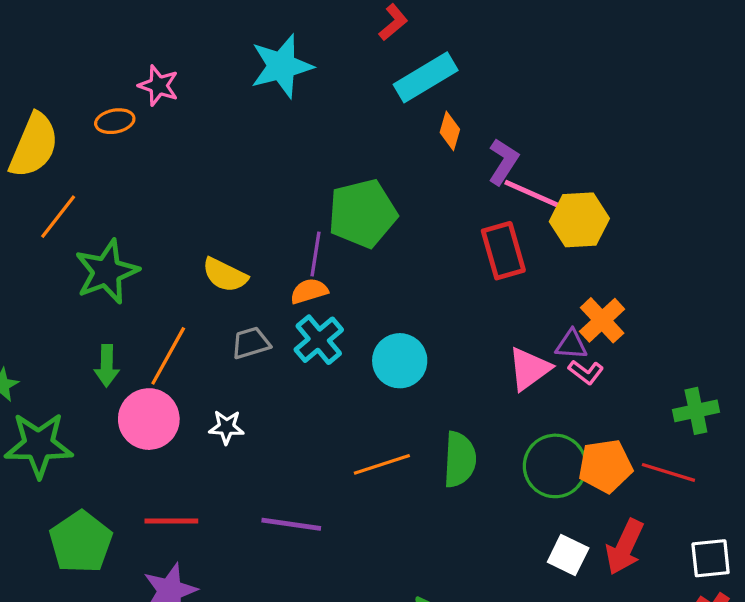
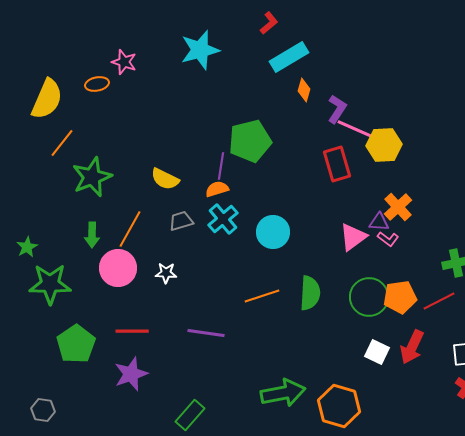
red line: (668, 472) -> (439, 301), turned -44

